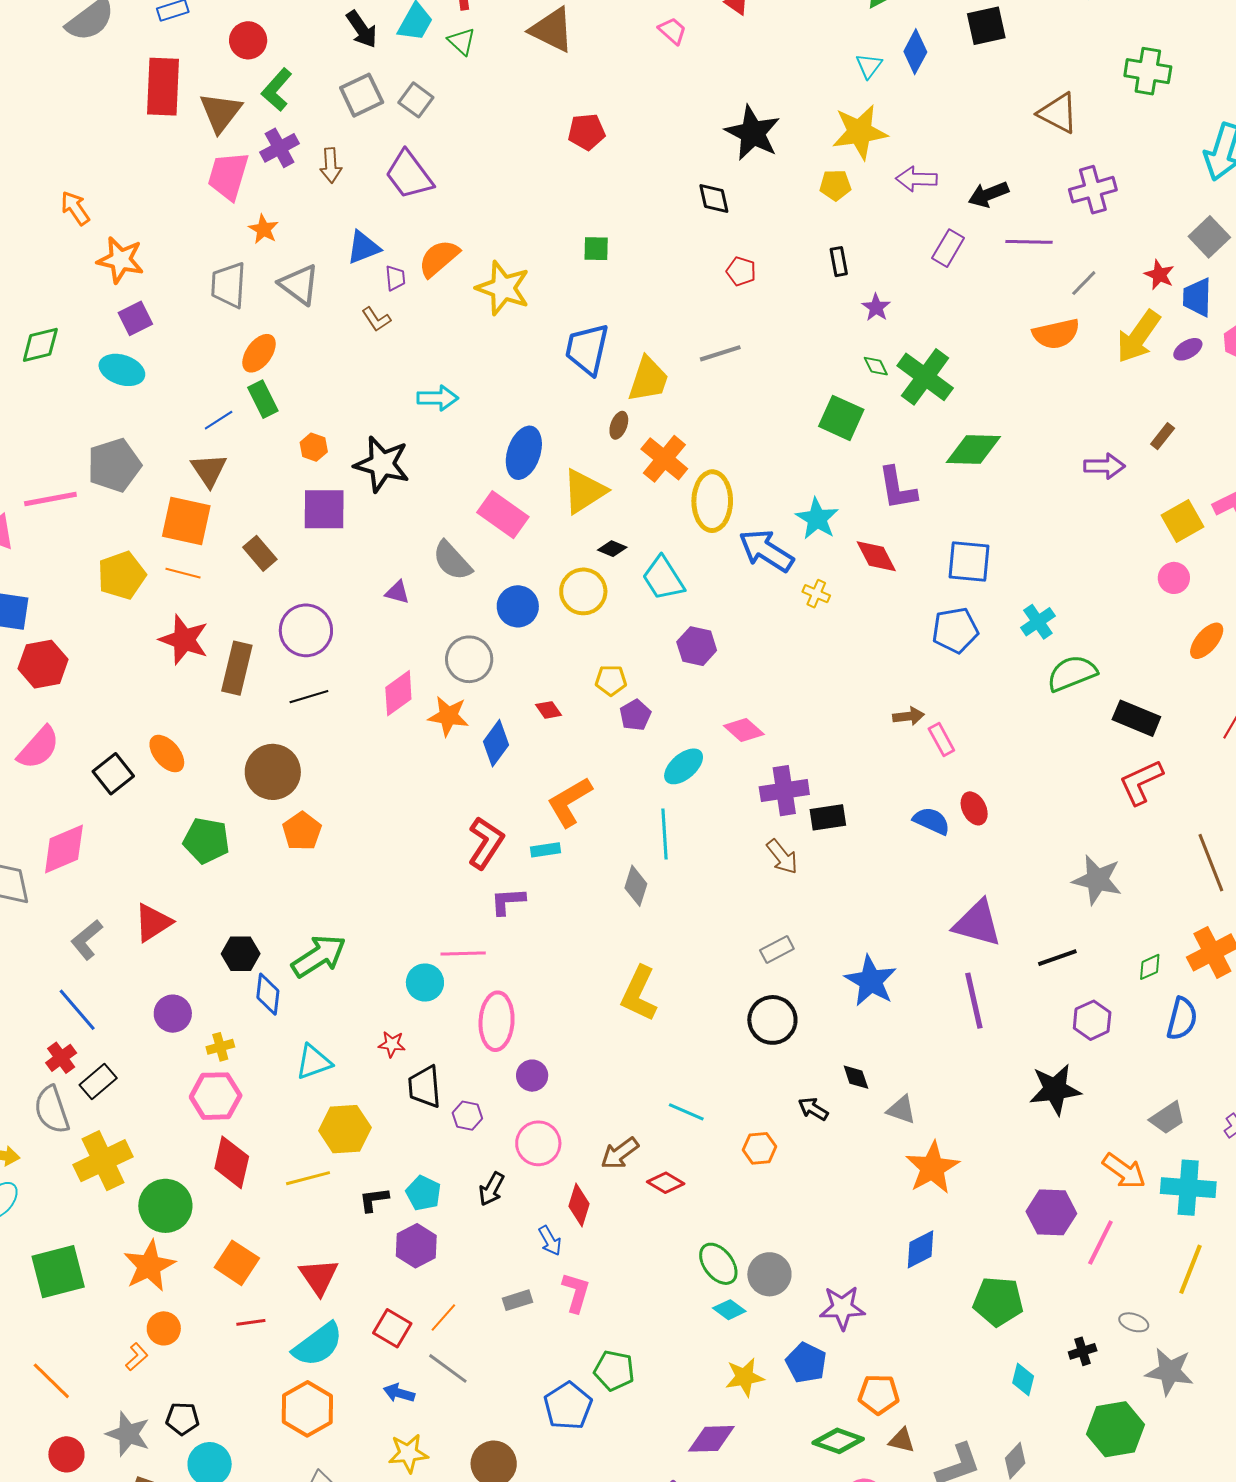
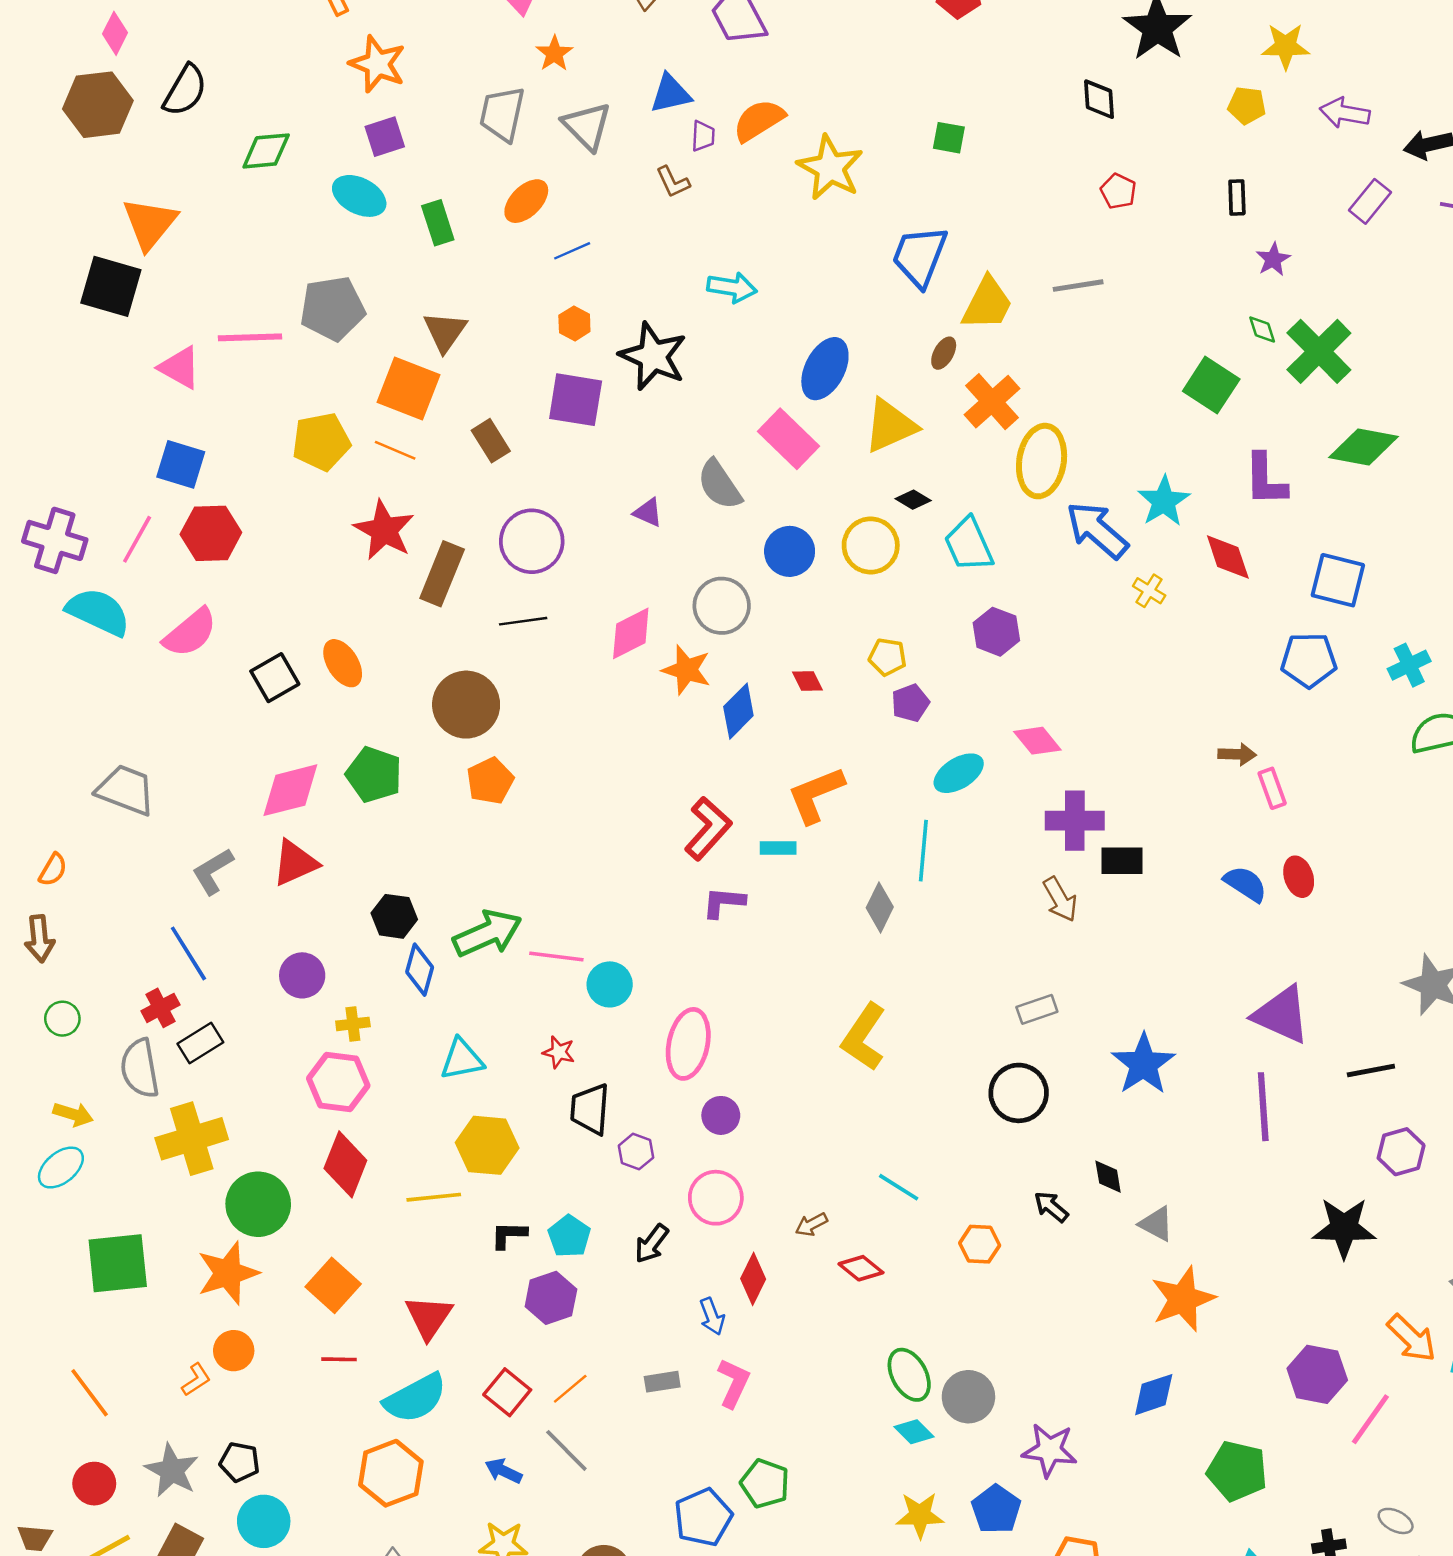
yellow star: (860, 132) -> (1286, 46), size x0.7
green rectangle: (263, 399) -> (438, 223), moved
blue line: (219, 420) -> (572, 251), moved
pink diamond: (64, 849) -> (290, 790), moved
pink line: (463, 953) -> (556, 957), moved
brown arrow: (620, 1153) -> (811, 1225), size x0.7

